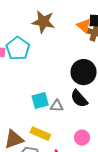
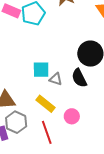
yellow rectangle: (40, 134) -> (45, 104), moved

